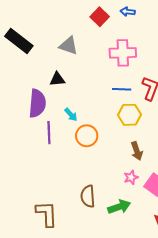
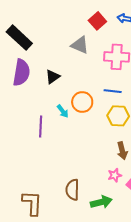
gray triangle: (69, 46) -> (80, 45), moved
black triangle: (57, 79) -> (53, 77), turned -35
purple semicircle: (37, 103) -> (21, 73), moved
orange circle: (87, 136) -> (82, 102), moved

